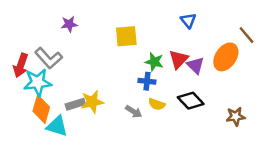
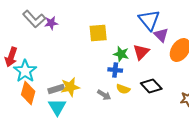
blue triangle: (188, 20) -> (149, 20), size x1.6
gray L-shape: (49, 58) -> (34, 19), moved
purple triangle: (196, 65) -> (161, 35), moved
cyan star: (38, 82) -> (25, 71), turned -30
cyan triangle: (57, 126) -> (57, 107), moved, turned 42

